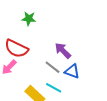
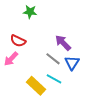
red semicircle: (16, 49) -> (18, 41), size x0.7
blue triangle: (72, 71) -> (72, 63), turned 42

